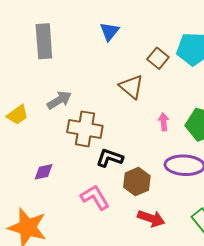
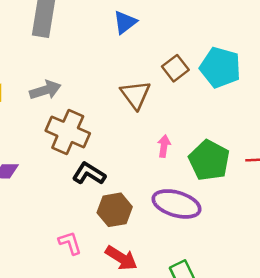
pink L-shape: (95, 197) -> (70, 243), moved, size x0.7

